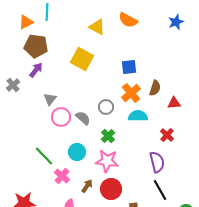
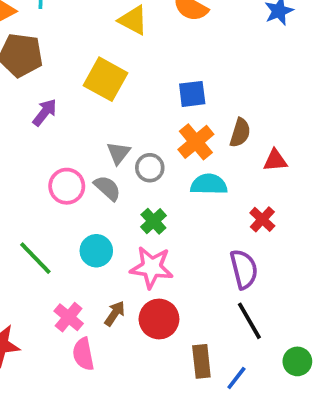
purple arrow: (36, 70) -> (45, 112), moved
gray triangle: (50, 99) -> (118, 153), moved
pink cross: (62, 176) -> (69, 317), moved

